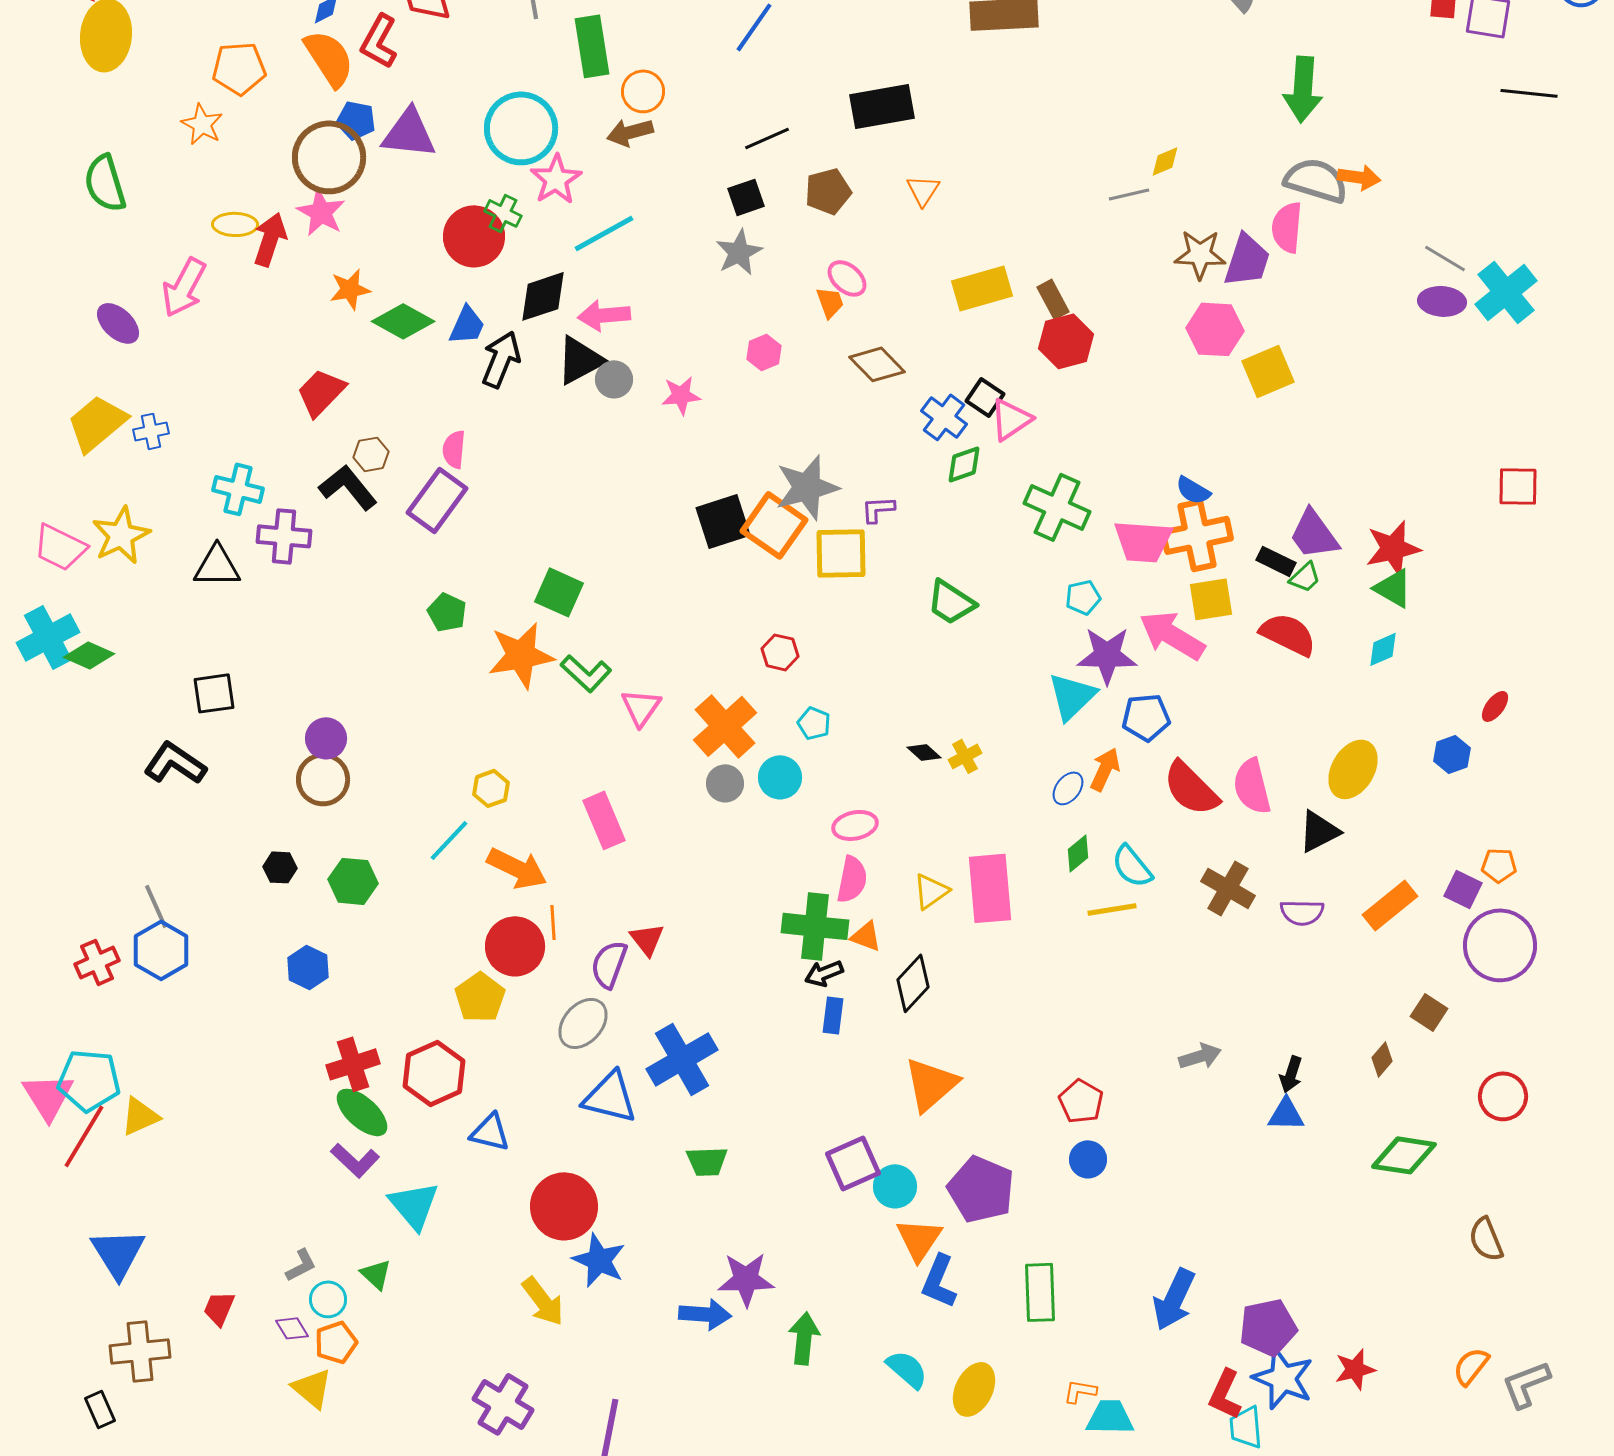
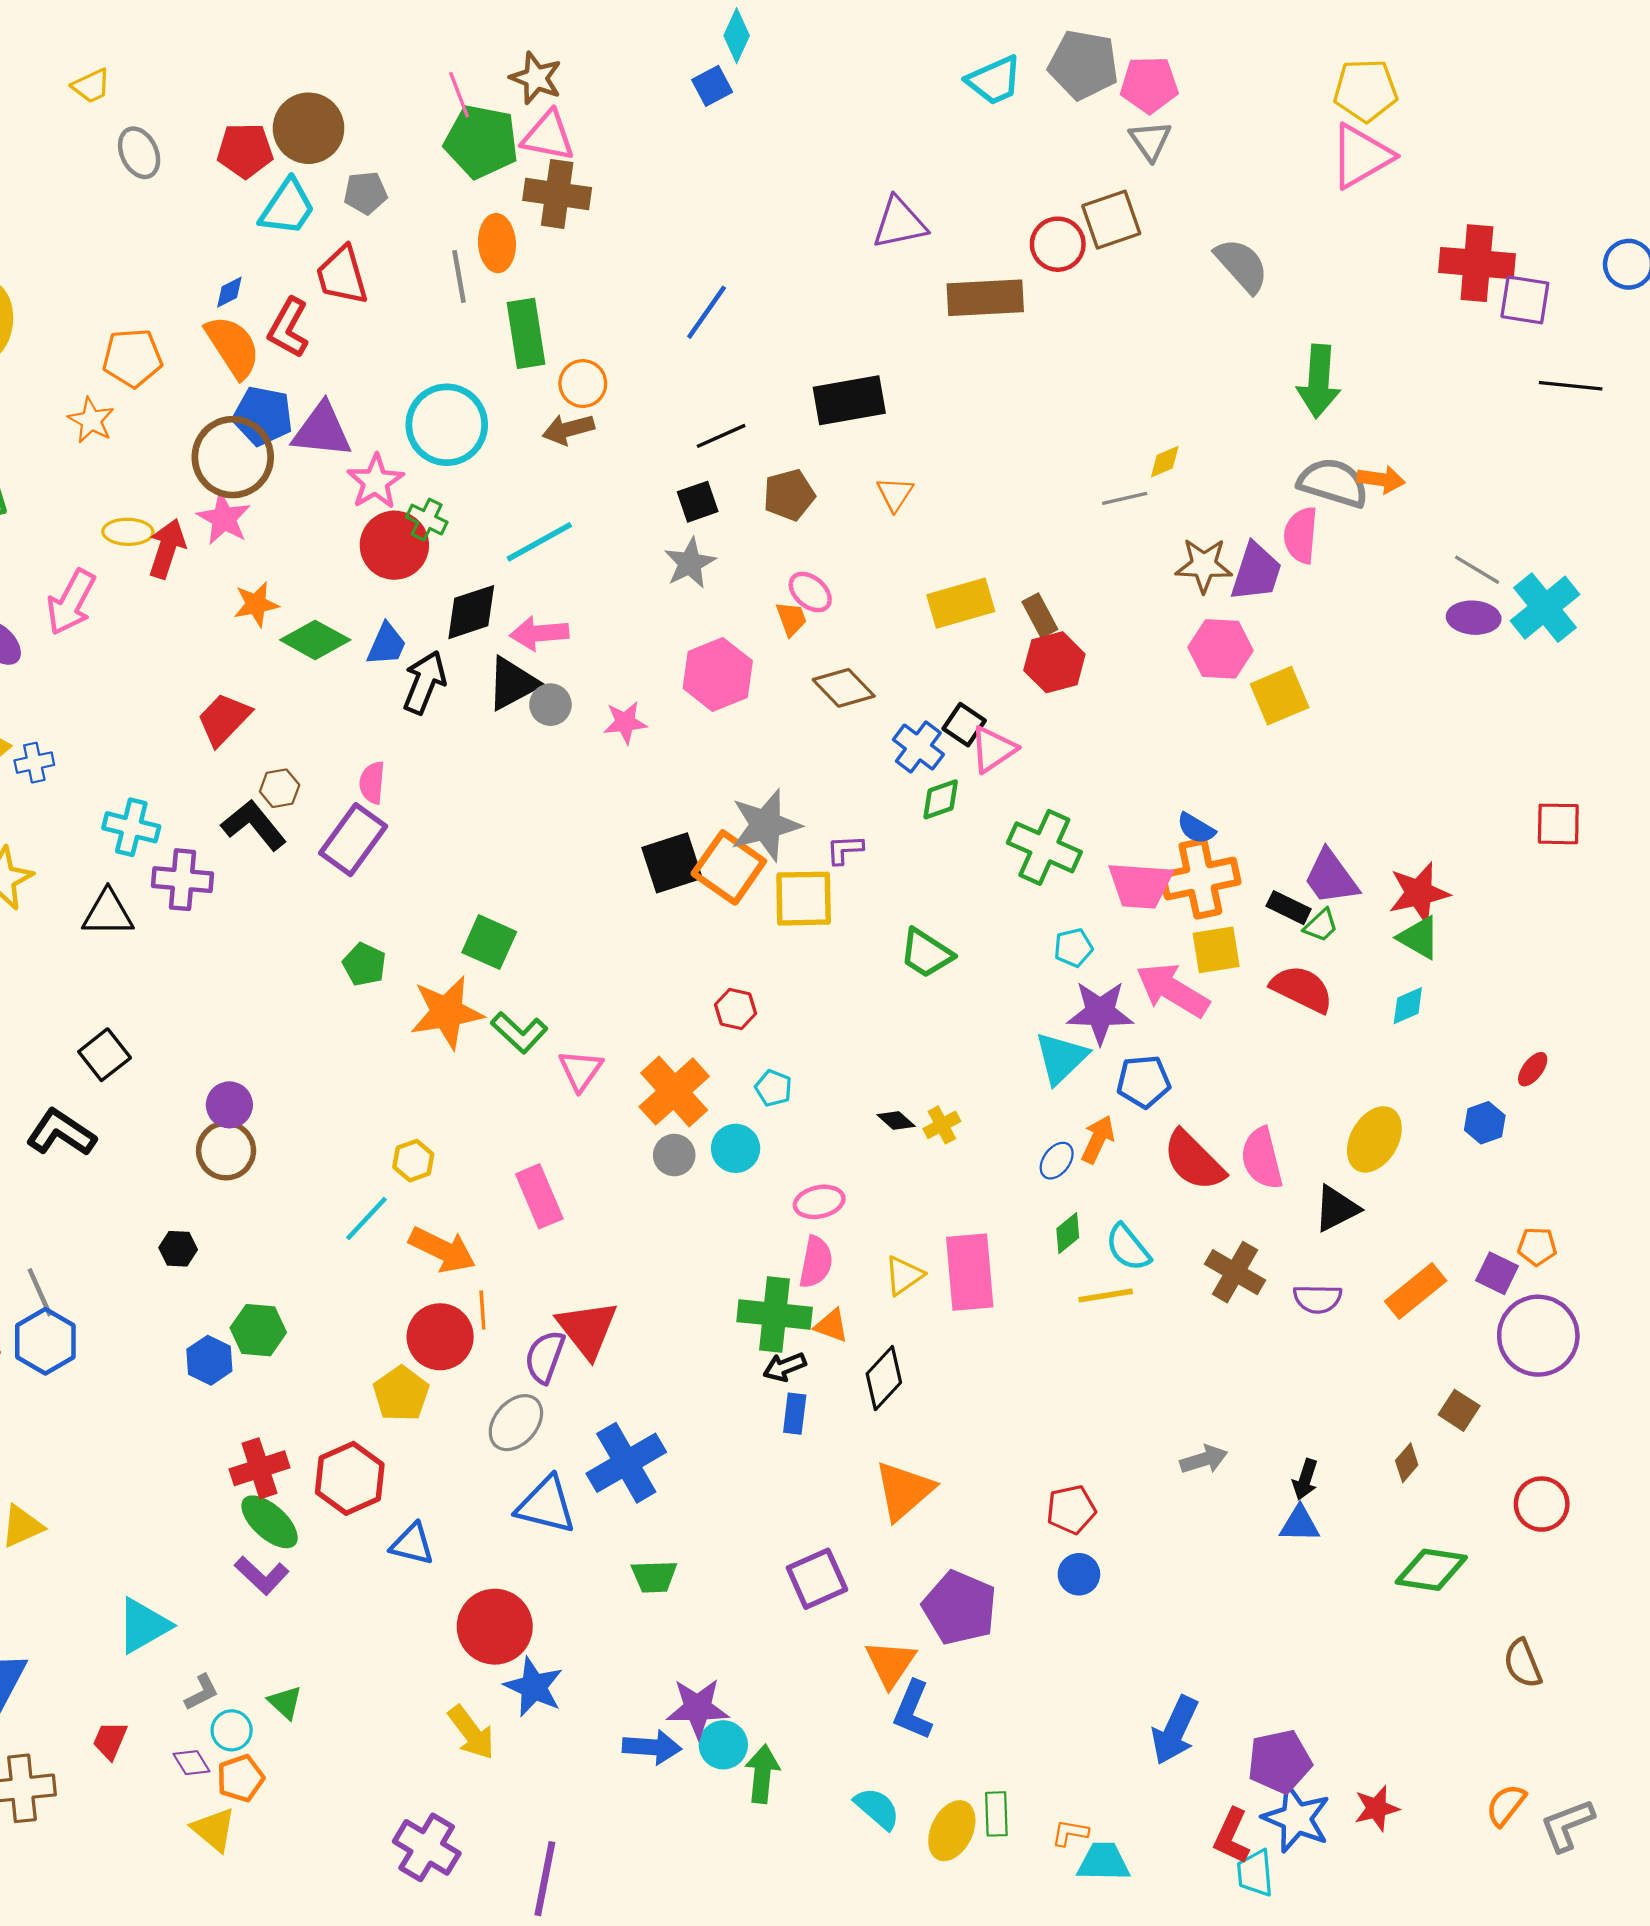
blue pentagon: (356, 120) -> (263, 416), size x1.4
pink star: (556, 179) -> (375, 482), moved
pink hexagon: (764, 352) -> (718, 675), size x1.8
black square: (214, 693) -> (105, 1055), turned -30
green hexagon: (353, 881) -> (258, 1330), moved
red triangle: (647, 939) -> (587, 1329), size x1.6
red pentagon: (1081, 1101) -> (1071, 1510), turned 30
cyan circle: (895, 1186) -> (723, 1745), moved
cyan triangle: (414, 1205) -> (144, 1626), moved, turned 40
green rectangle: (1040, 1292) -> (996, 1814), moved, size x0.7

